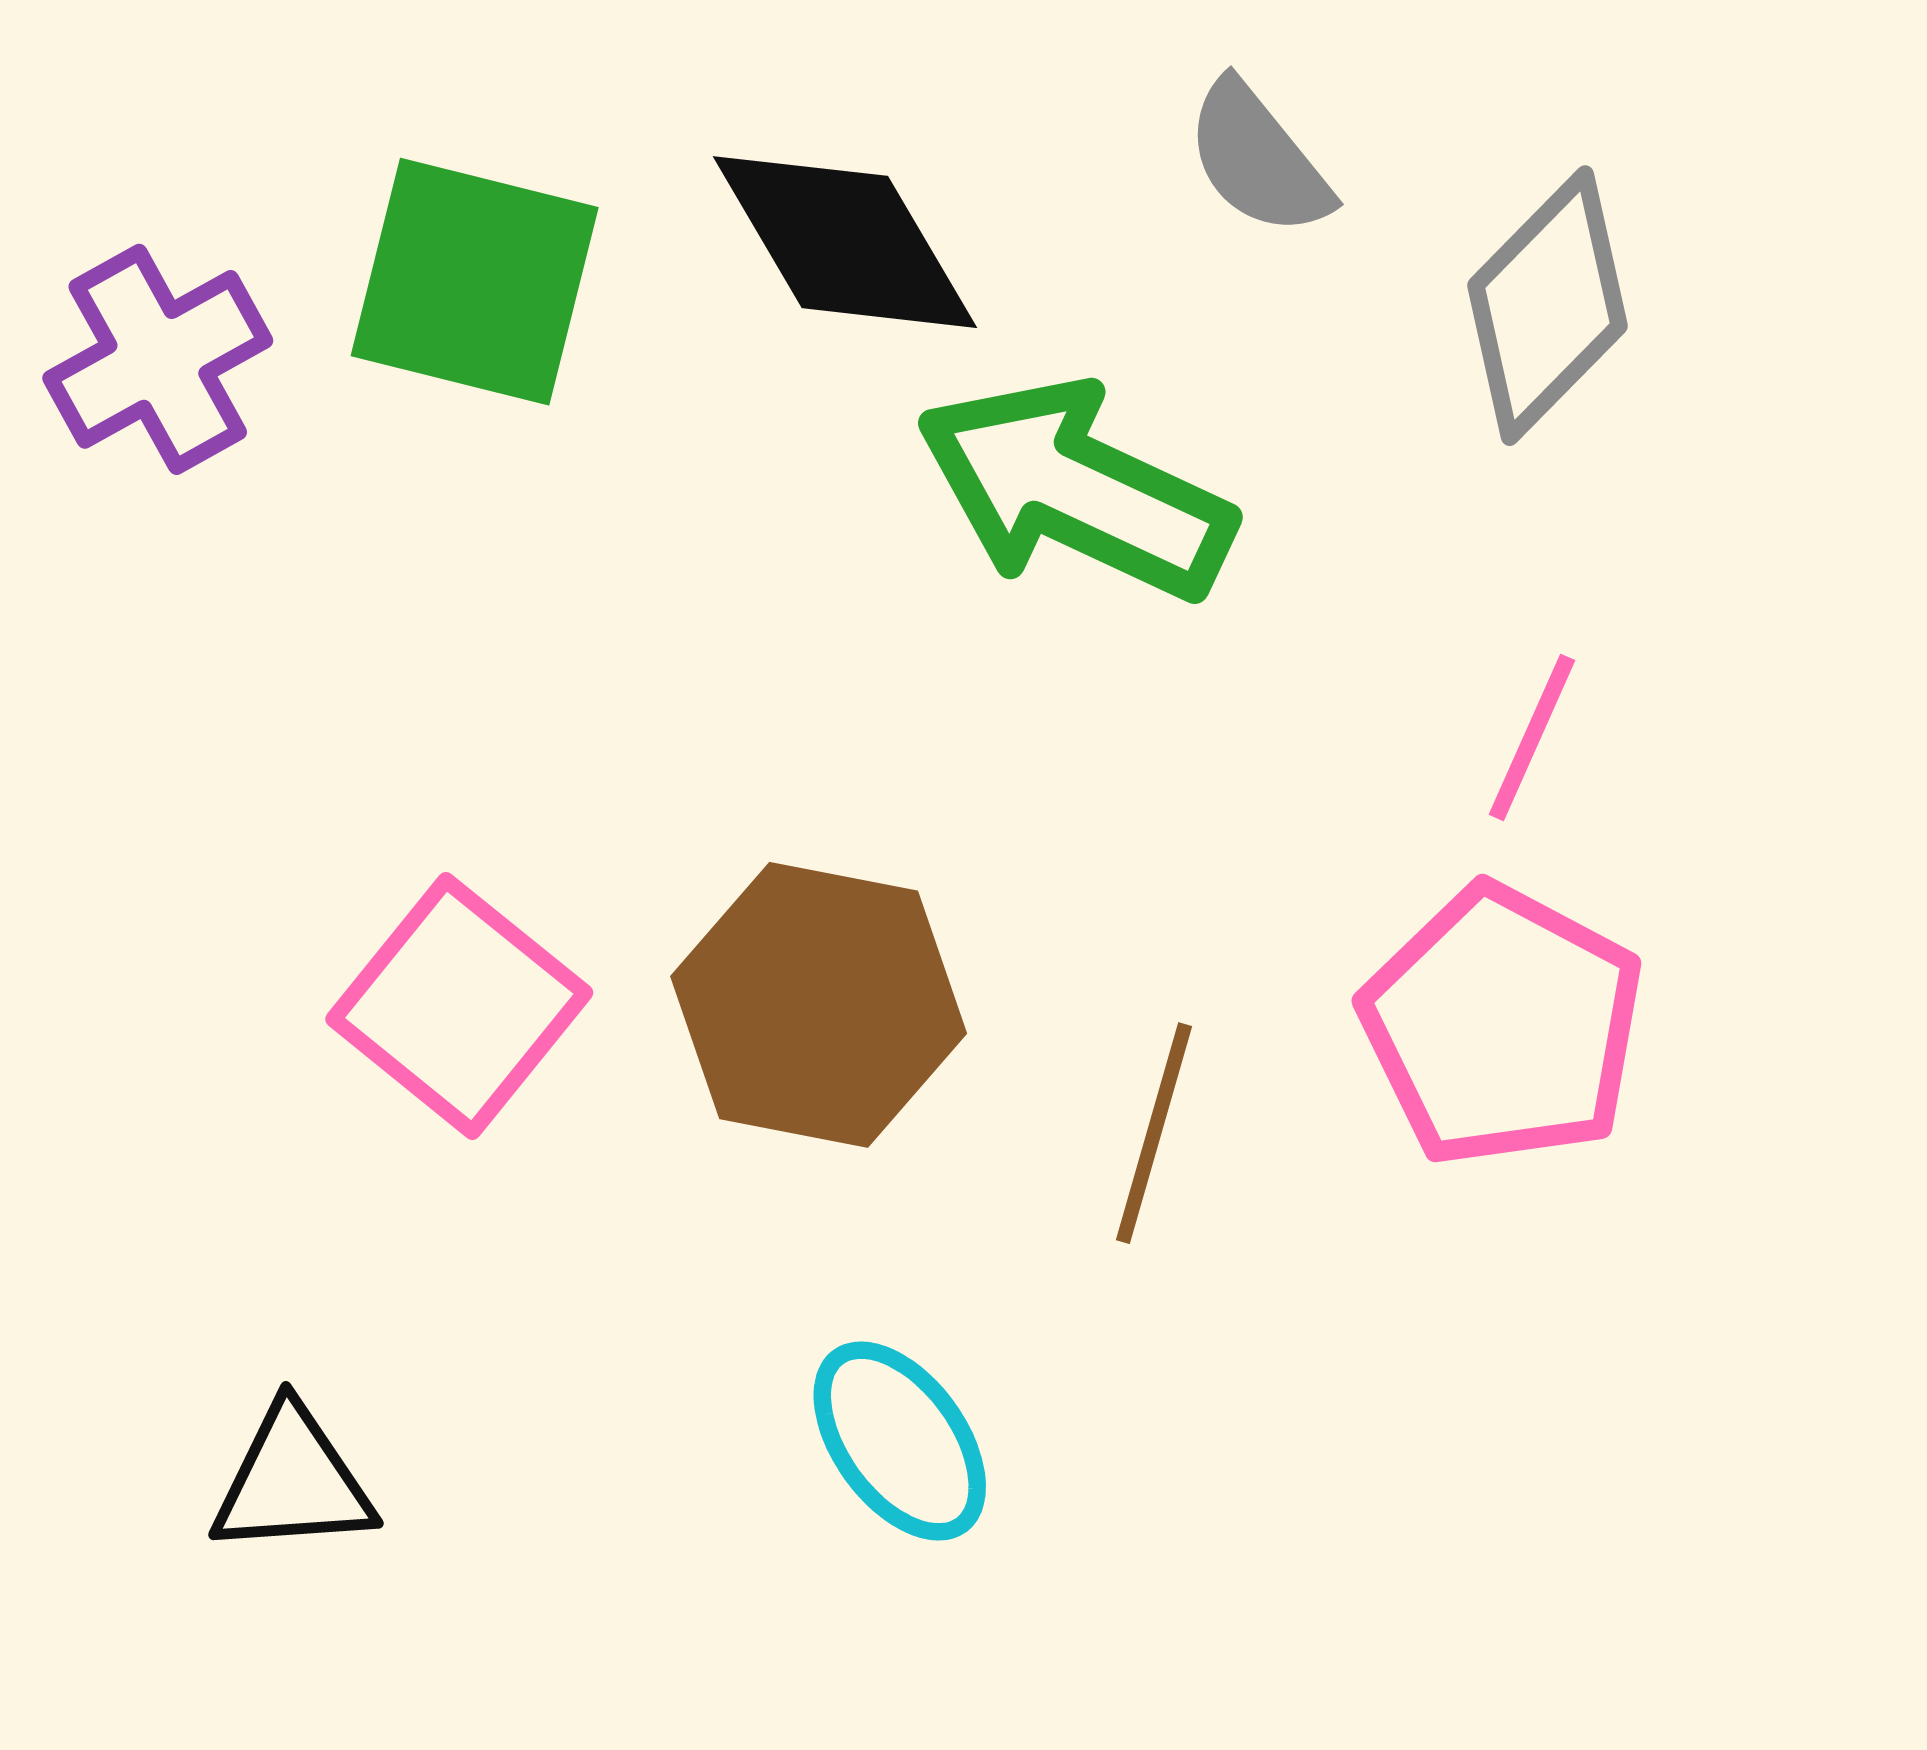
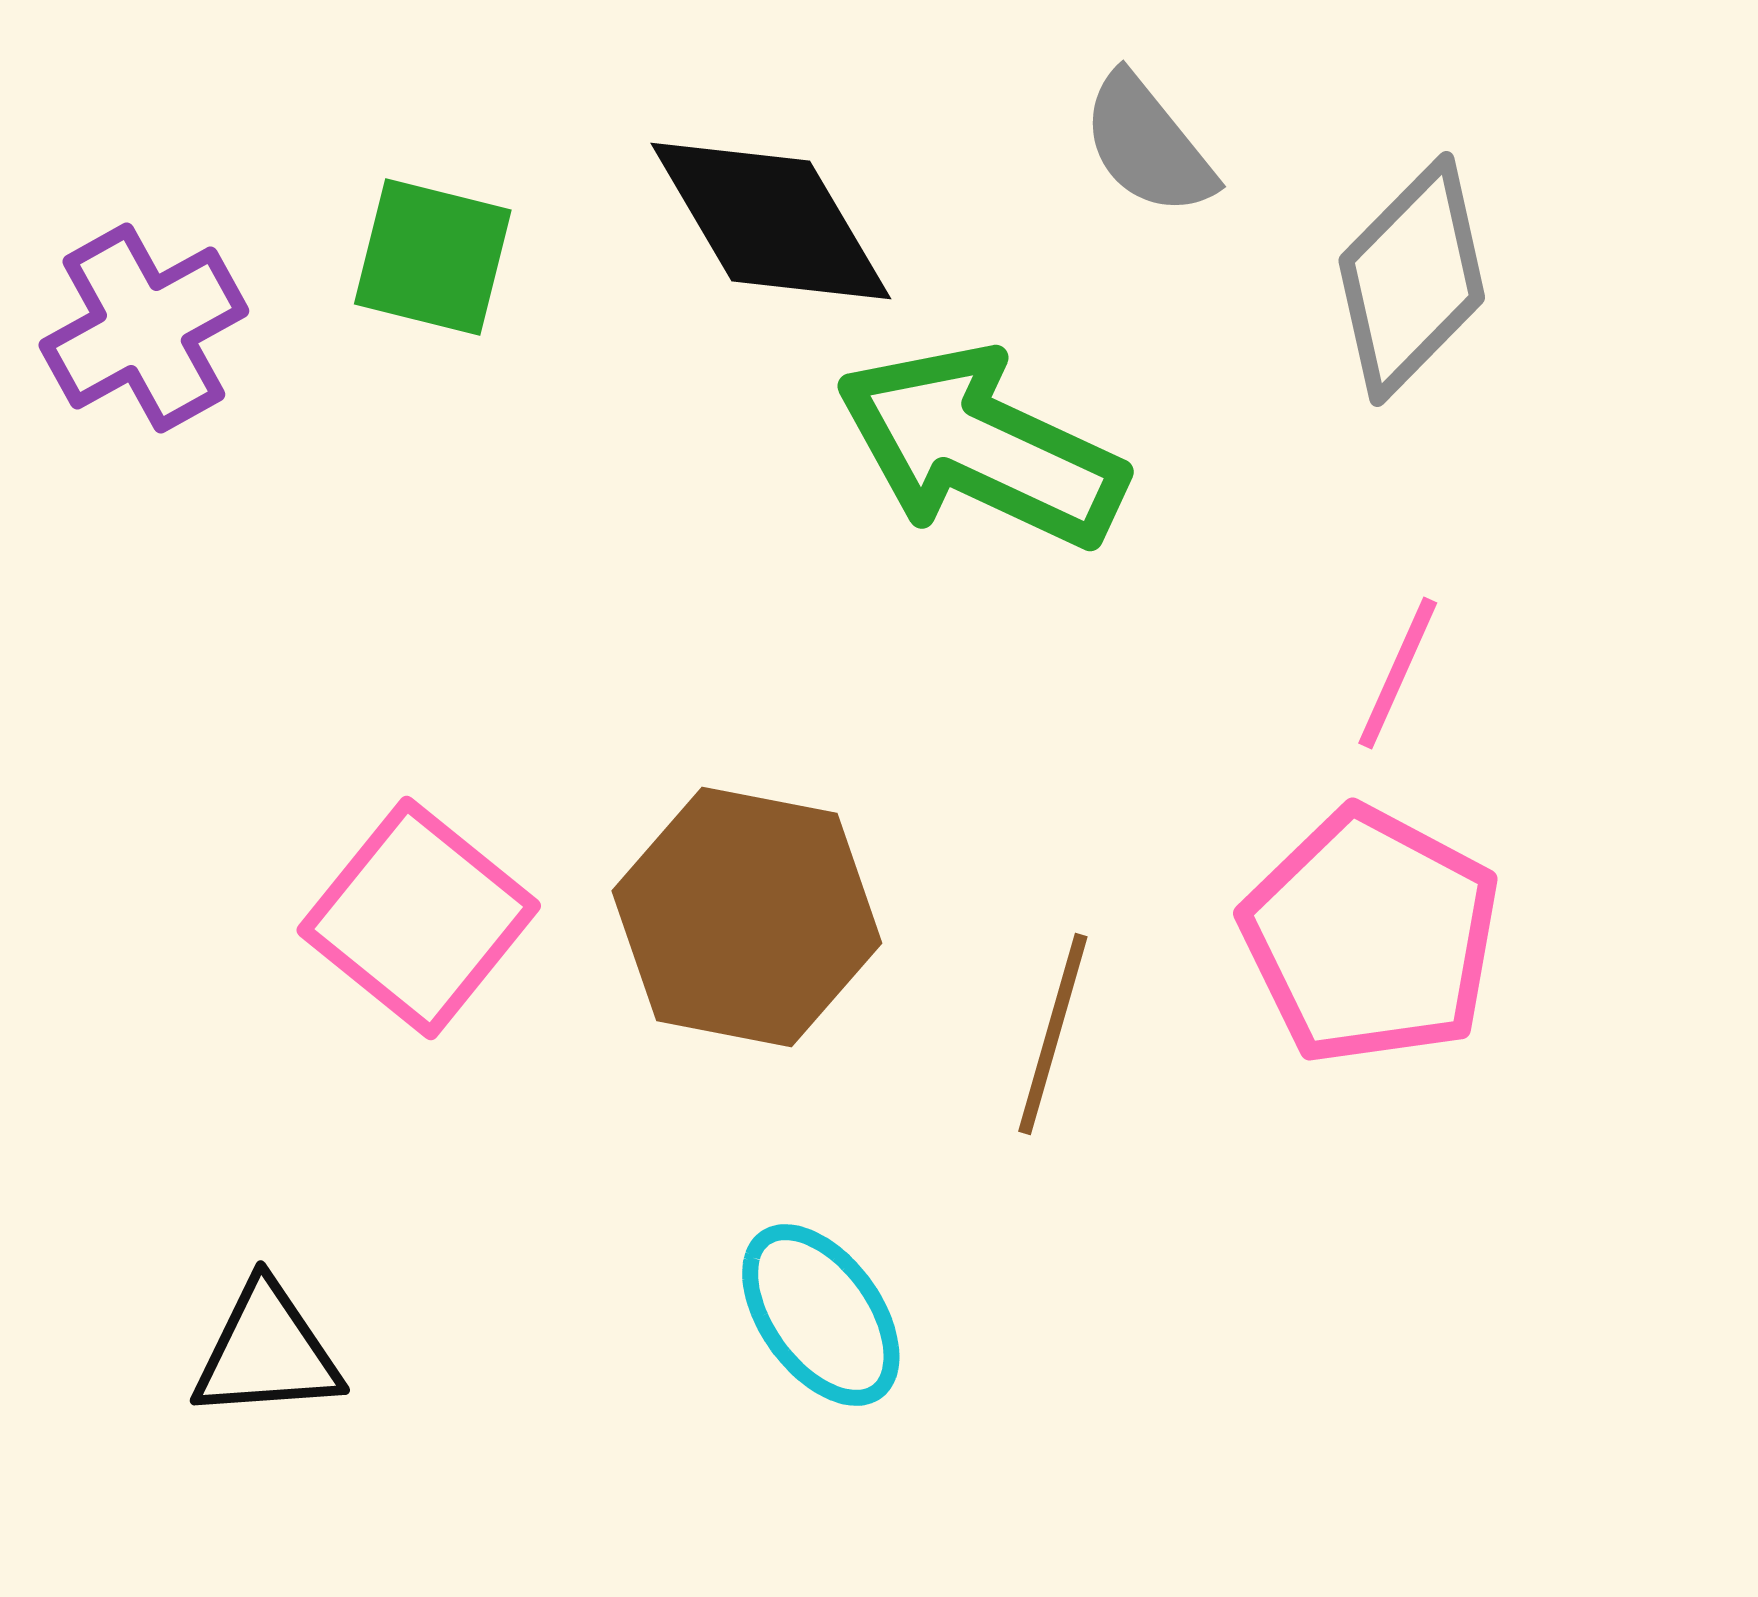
green square: (475, 282) -> (433, 257), size x0.7

